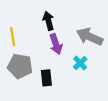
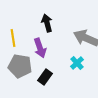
purple arrow: (56, 44) -> (40, 48), moved
black rectangle: (46, 78) -> (45, 77), turned 42

